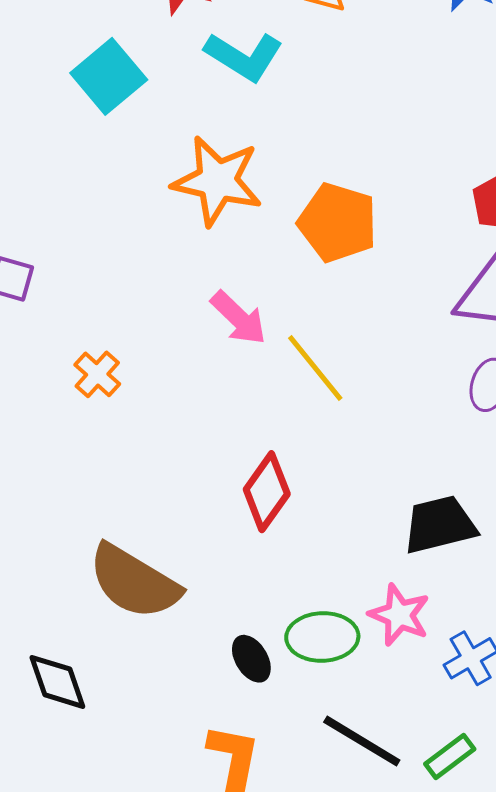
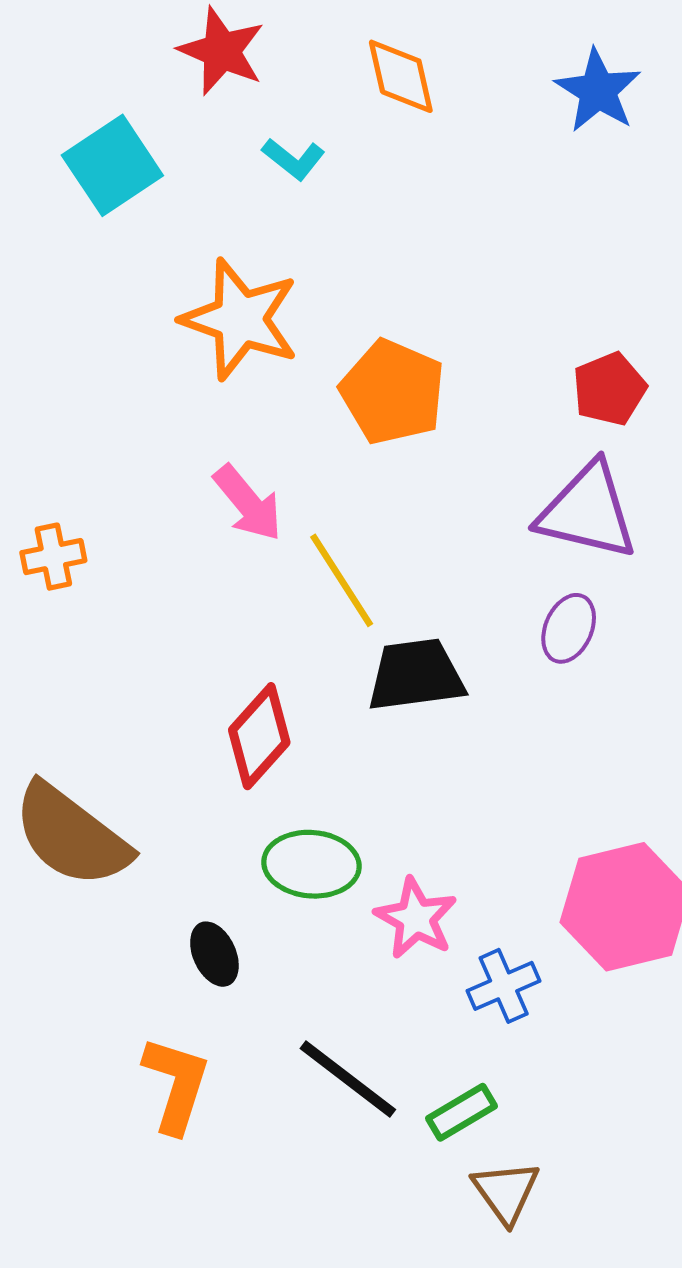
cyan L-shape: (244, 56) -> (294, 159), size x0.6
orange cross: (97, 374) -> (53, 557), turned 30
black trapezoid: (440, 525) -> (416, 675), moved
green ellipse: (322, 637) -> (311, 864), moved

